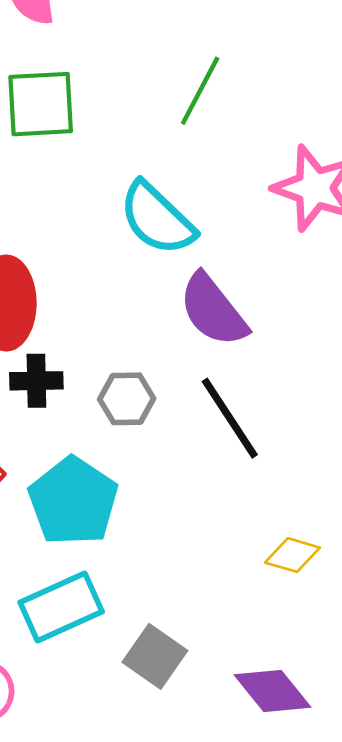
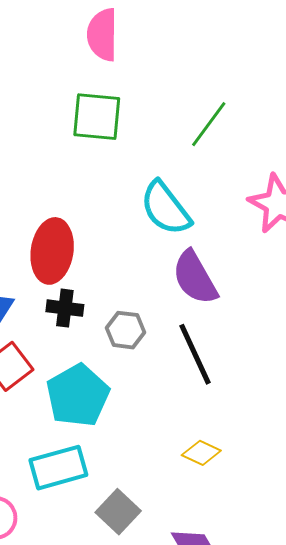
yellow diamond: (292, 555) -> (201, 453), moved

